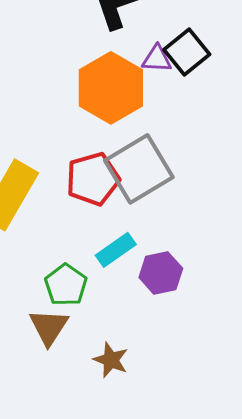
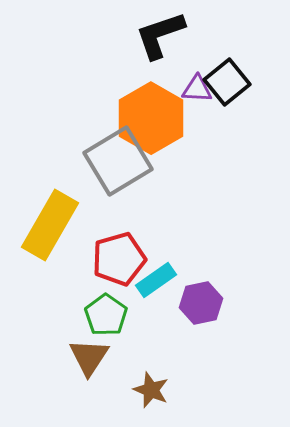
gray square: (139, 169) -> (118, 161), moved
red pentagon: (93, 179) -> (119, 259), moved

